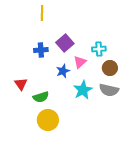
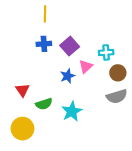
blue cross: (41, 50) -> (44, 44), moved
cyan star: (83, 90) -> (72, 111), moved
gray semicircle: (109, 90) -> (117, 96), turned -30
yellow circle: (48, 120) -> (23, 129), moved

